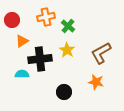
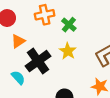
black cross: (40, 59) -> (38, 61), turned -30
cyan semicircle: (22, 74) -> (18, 78), turned 48

